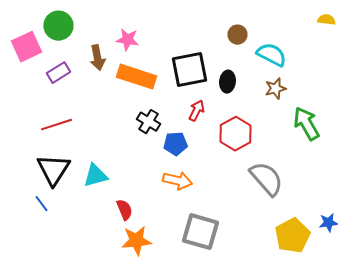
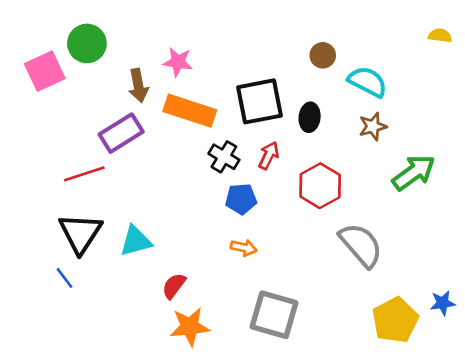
purple rectangle: (58, 73) -> (121, 133), moved, size x1.4
black cross: (148, 122) -> (224, 157), moved
green arrow: (306, 124) -> (414, 173), turned 84
orange arrow: (177, 181) -> (244, 248), size x0.7
red semicircle: (124, 210) -> (174, 286), turned -120

